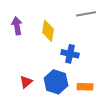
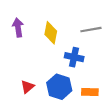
gray line: (86, 14) -> (91, 30), moved

